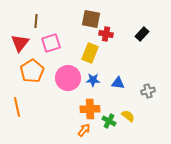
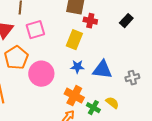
pink circle: (68, 78) -> (41, 74), moved
blue triangle: (118, 83) -> (102, 70), size x1.5
orange cross: (90, 109) -> (74, 96), turned 30

